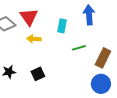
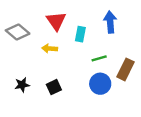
red triangle: (29, 17) -> (56, 21), moved
blue circle: (101, 84) -> (100, 84), moved

